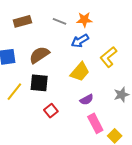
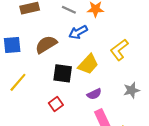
blue arrow: (80, 41) -> (78, 32), moved
black square: (39, 83) -> (63, 73), moved

